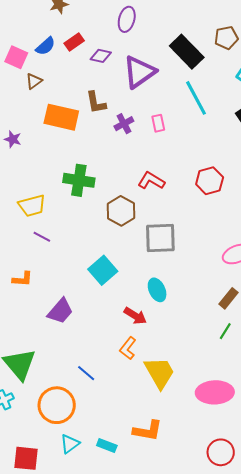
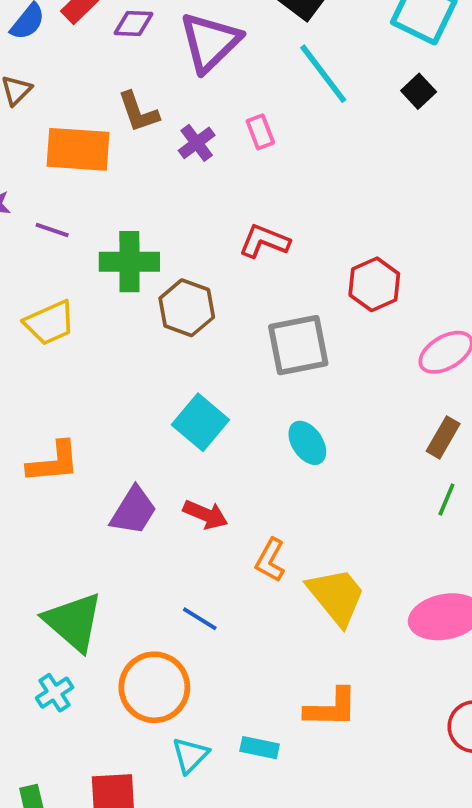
red hexagon: (210, 181) -> (374, 284), moved
brown hexagon: (121, 211) -> (187, 308), moved
purple line: (42, 237) -> (52, 230), moved
orange L-shape: (22, 279) -> (53, 462), size x1.4
red arrow: (135, 316) -> (205, 514), moved

